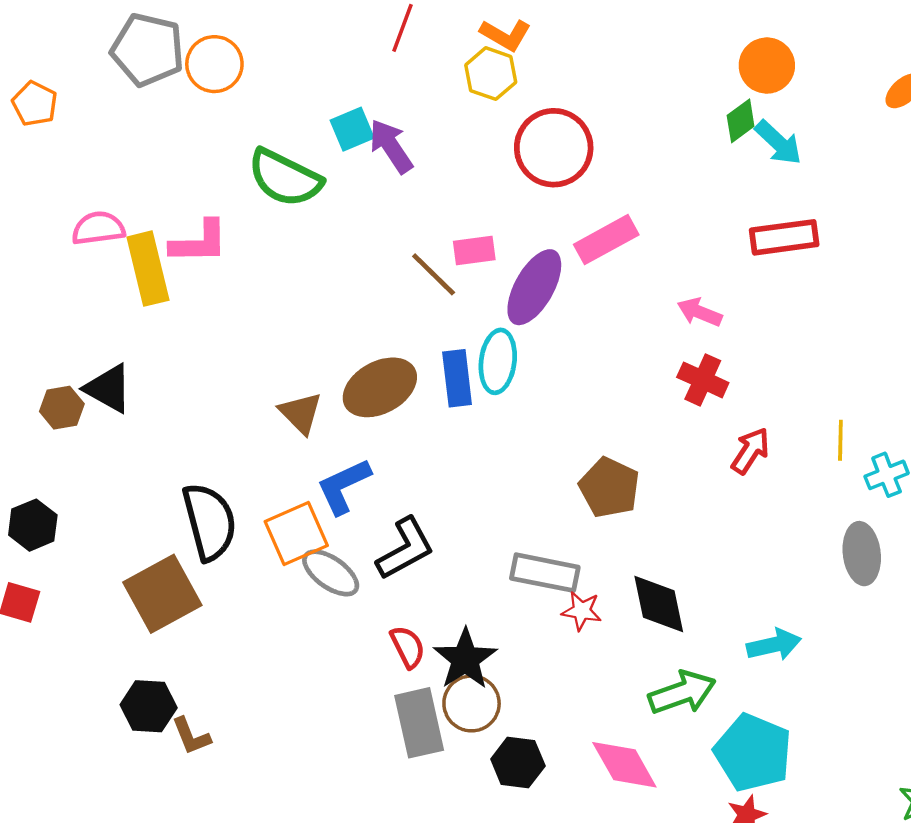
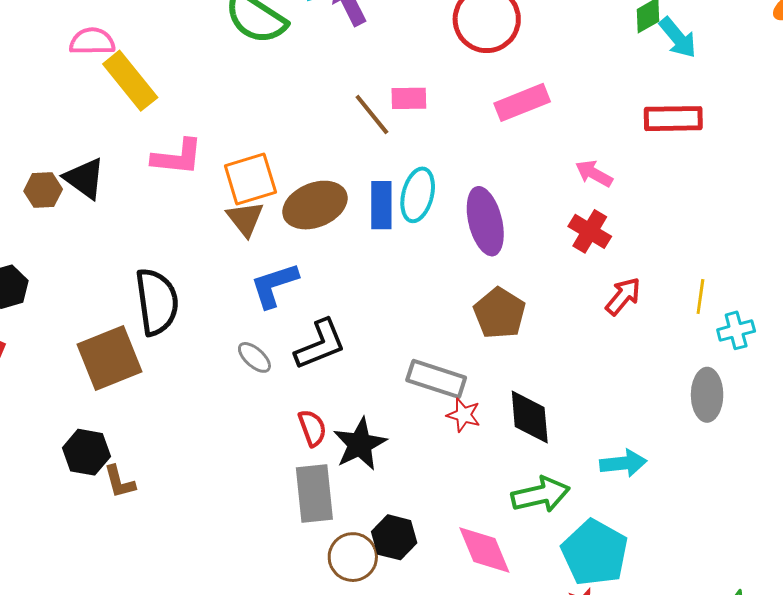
pink L-shape: (199, 242) -> (177, 157), moved
yellow rectangle: (148, 269) -> (130, 81), turned -32
purple ellipse: (534, 287) -> (485, 221), moved, turned -50
orange square: (296, 534) -> (250, 179), moved
gray ellipse: (331, 573) -> (254, 357), size x0.7
brown circle: (472, 703) -> (353, 557), moved

